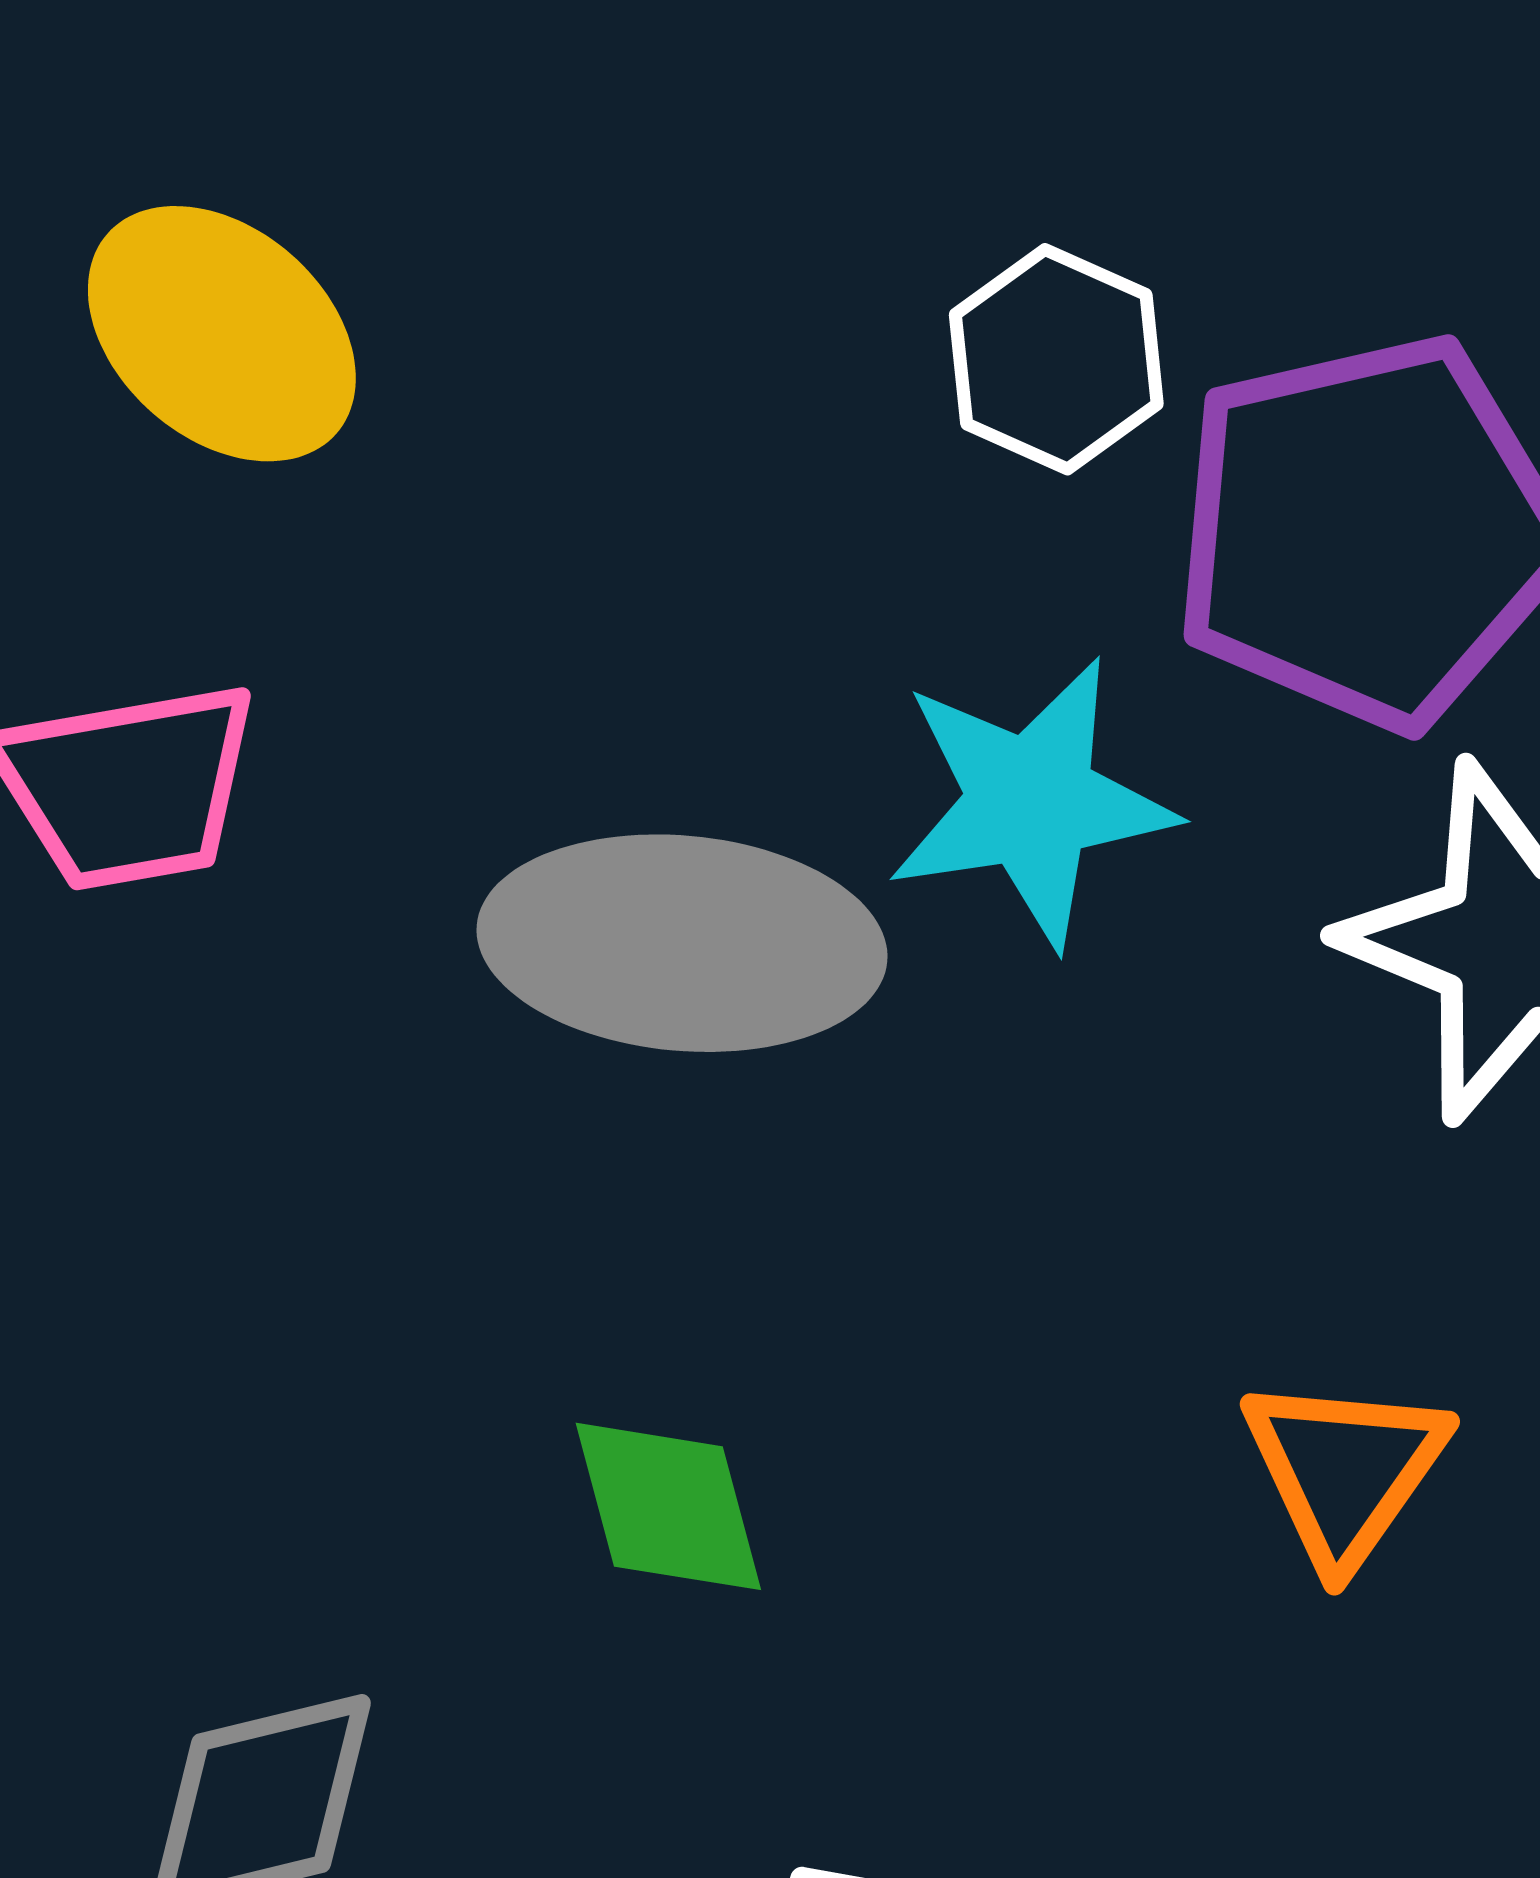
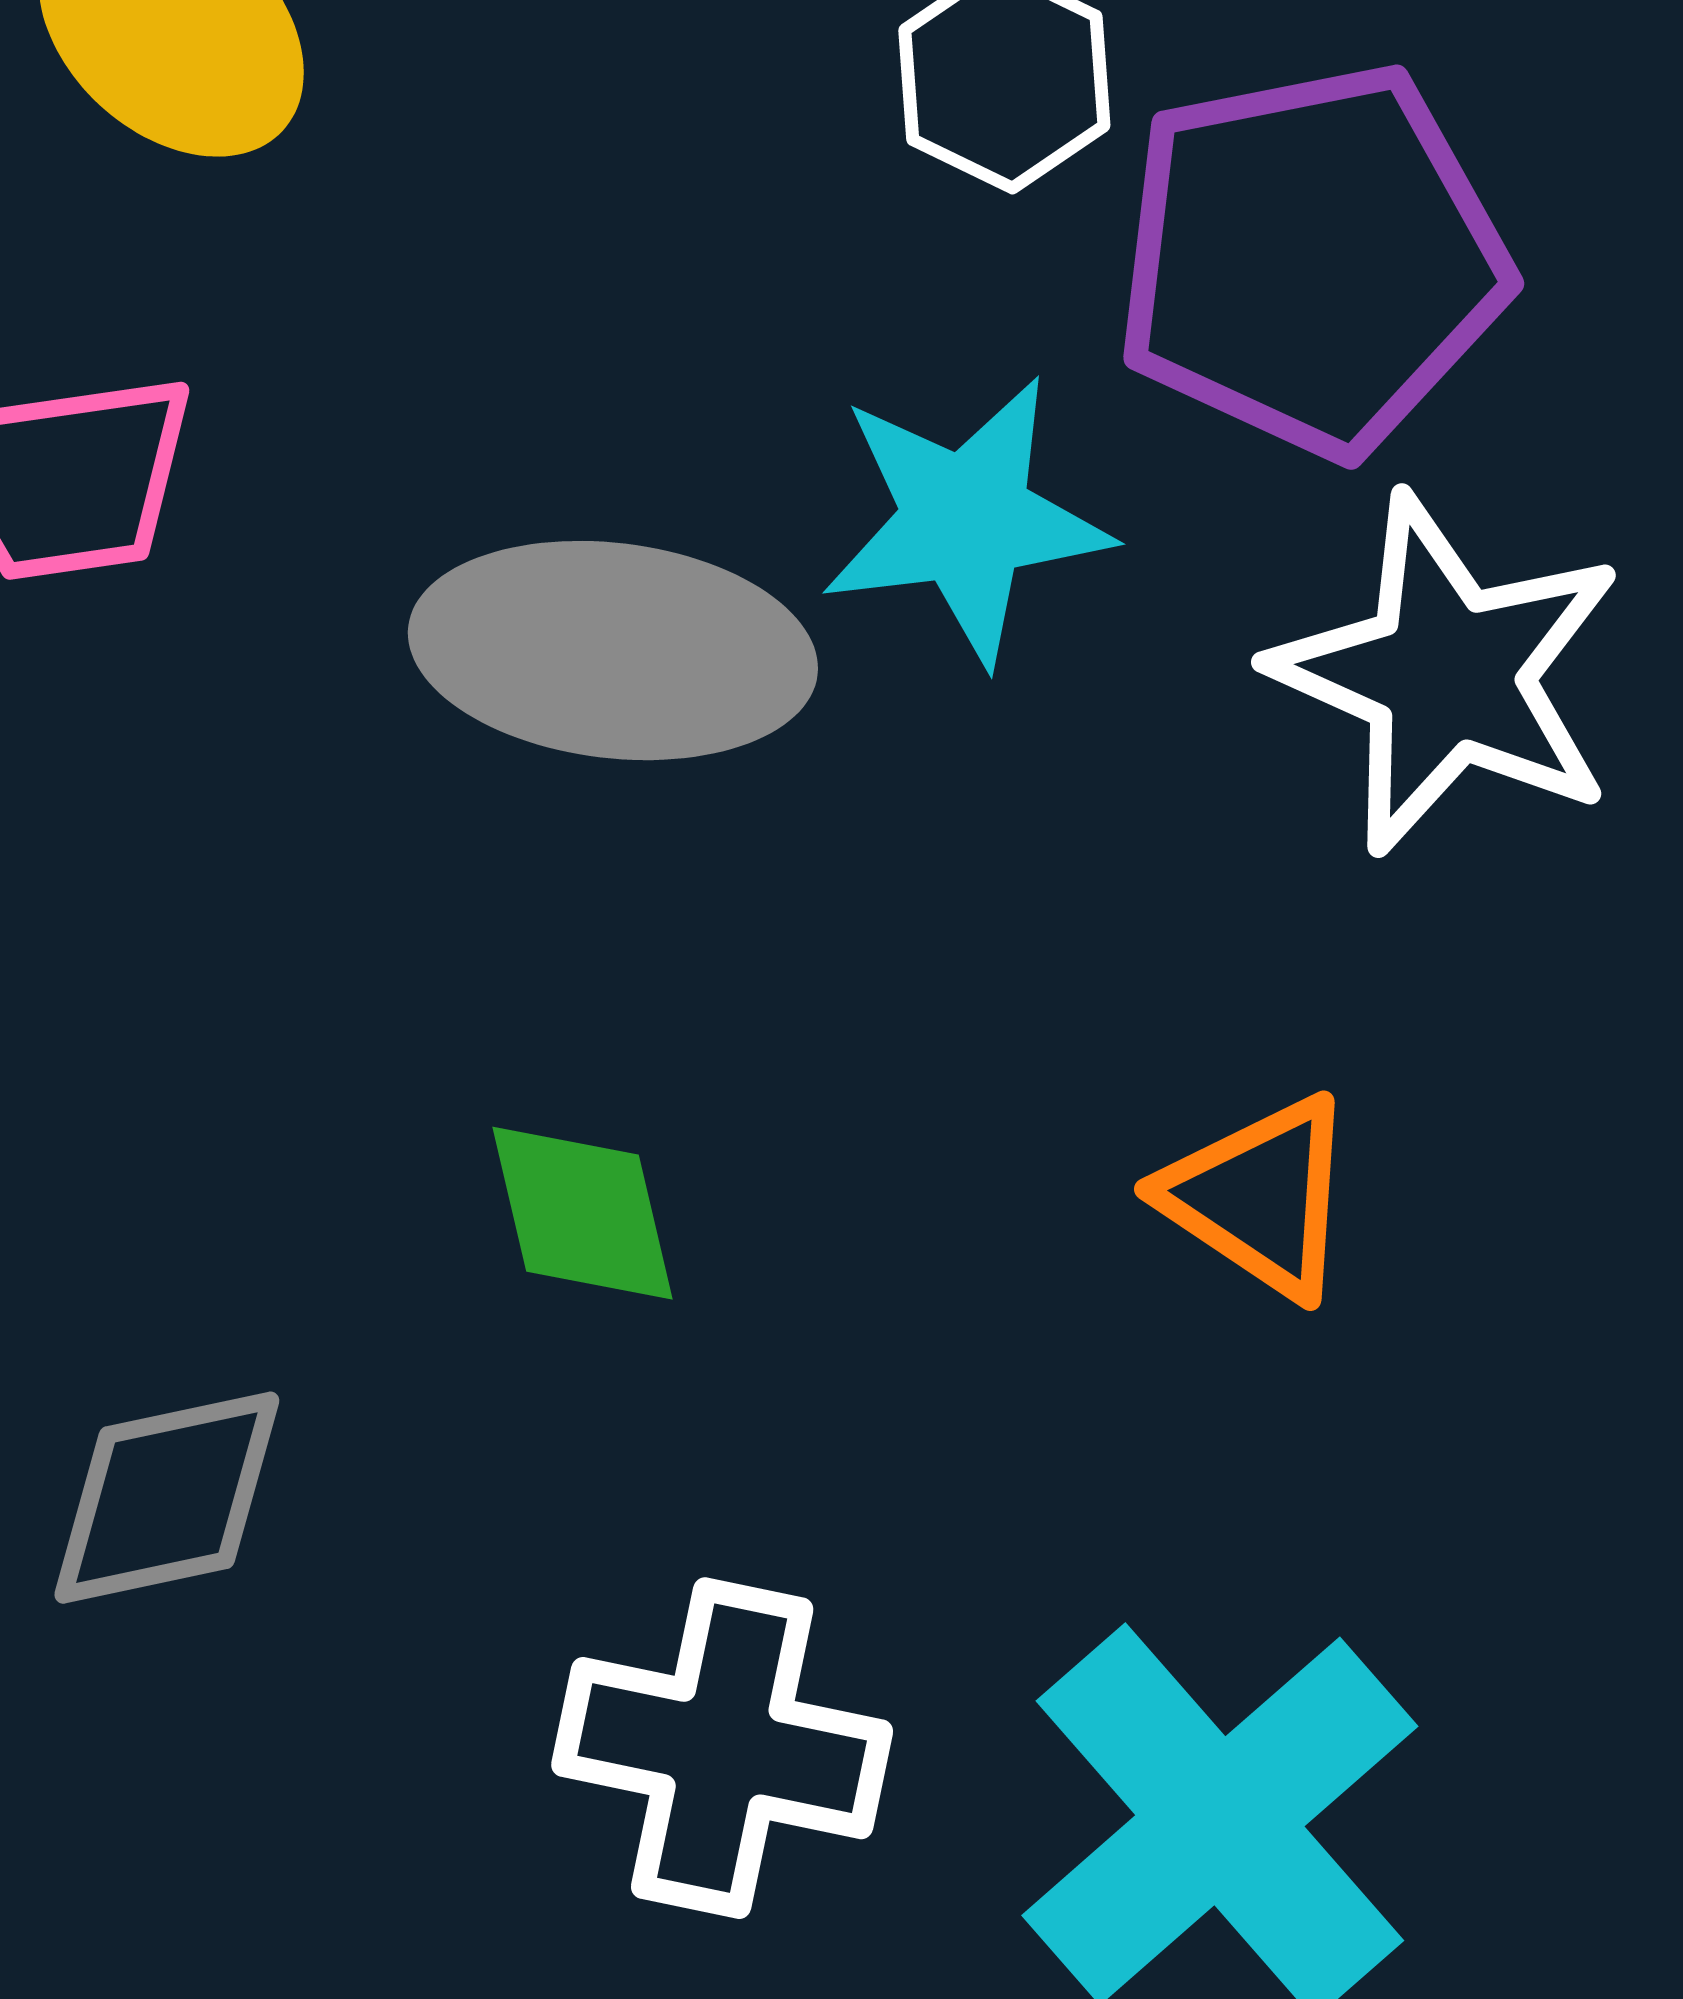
orange triangle: (1345, 1470) -> (1260, 1197), turned -33

